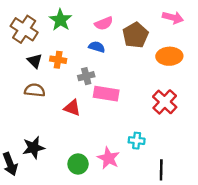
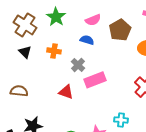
black triangle: (35, 61) -> (25, 52), moved
gray cross: (86, 76) -> (78, 65), turned -32
brown semicircle: (35, 90) -> (19, 91), moved
pink rectangle: (106, 94) -> (95, 80), turned -30

